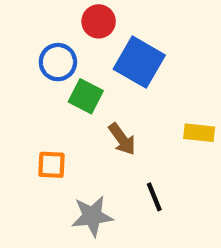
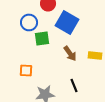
green square: (86, 96) -> (42, 38), turned -35
brown arrow: (122, 139) -> (70, 53), moved

